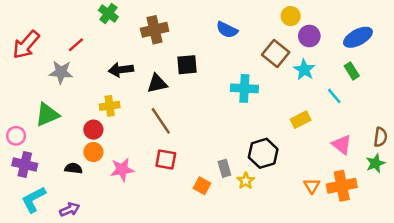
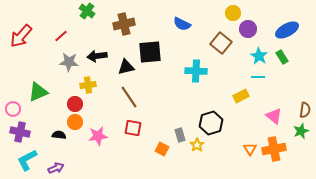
black square: (187, 65) -> (150, 52), size x1.4
cyan star: (304, 70) -> (259, 56), moved
gray star: (61, 72) -> (69, 62), moved
cyan line: (334, 96) -> (258, 77), moved, turned -48

